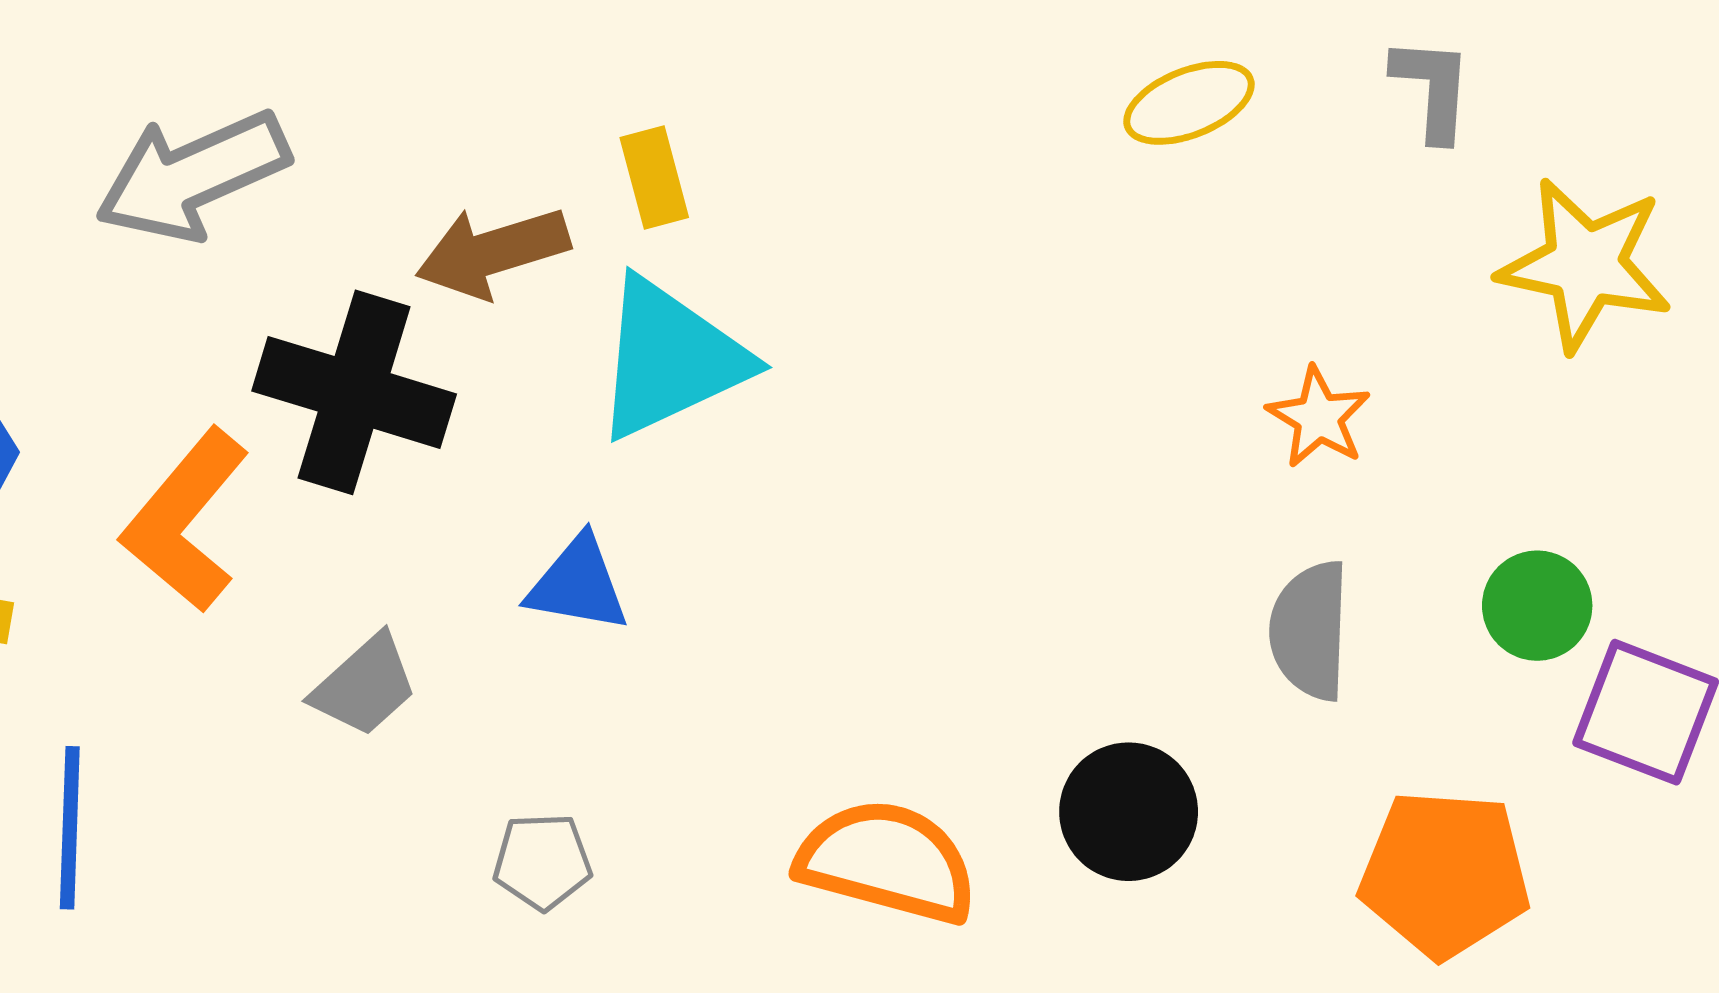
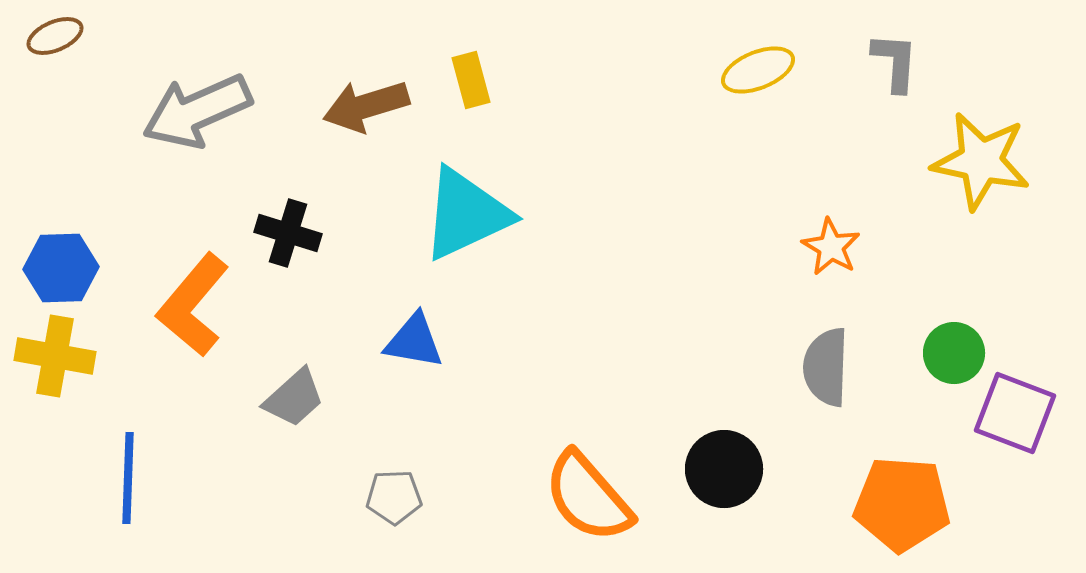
yellow rectangle: (654, 177) -> (471, 80), moved
brown arrow: (493, 252) -> (366, 106), moved
black cross: (354, 392) -> (288, 233), size x0.6
orange semicircle: (887, 861) -> (588, 497), turned -146

